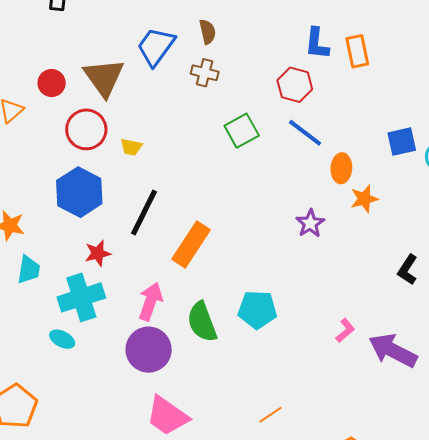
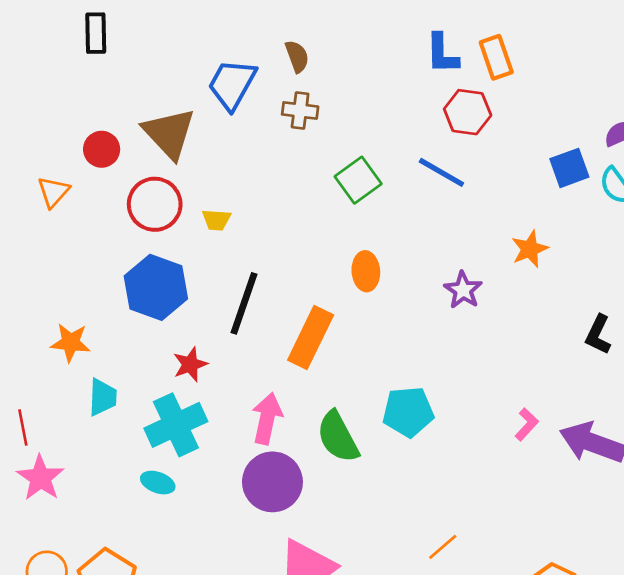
red hexagon: (295, 85) -> (468, 112), moved
orange ellipse: (341, 168) -> (366, 271), moved

